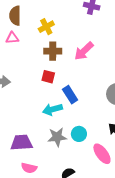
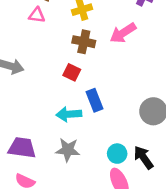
pink arrow: (84, 51) -> (123, 33), moved
cyan circle: (79, 134) -> (117, 154), moved

